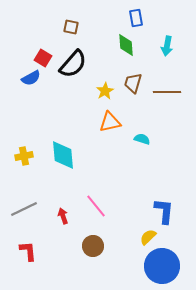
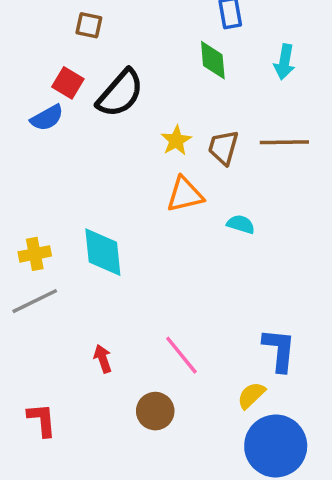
brown square: (71, 27) -> (89, 25), moved
brown trapezoid: (133, 83) -> (223, 147), moved
pink line: (96, 206) -> (181, 355), moved
gray line: (24, 209) -> (35, 301), moved

